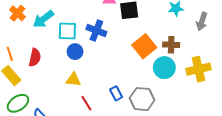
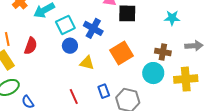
gray arrow: (202, 21) -> (194, 46), moved, turned -120
cyan square: (67, 31) -> (65, 25), turned -36
orange square: (144, 46) -> (121, 53), moved
yellow triangle: (73, 80) -> (87, 63), moved

